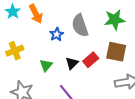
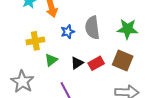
yellow cross: (15, 51) -> (35, 41), moved

